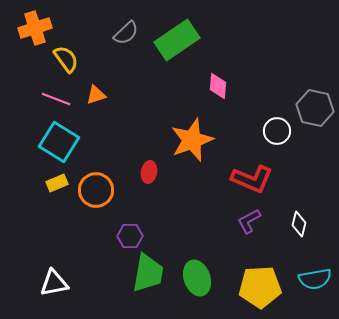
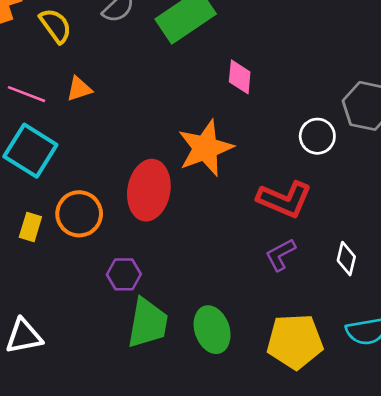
yellow semicircle: (66, 59) -> (55, 26), moved
red ellipse: (149, 172) -> (149, 190), size x2.0
yellow rectangle: (57, 183) -> (30, 227), moved, turned -50

